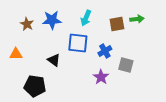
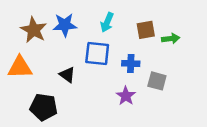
green arrow: (137, 19) -> (171, 39), moved
brown star: (27, 24) -> (34, 30), size x1.5
blue cross: (105, 51) -> (131, 64), turned 32
orange triangle: (16, 54) -> (20, 67), size x1.5

